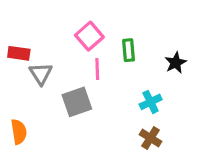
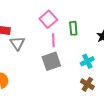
gray square: (77, 102) -> (51, 61), moved

